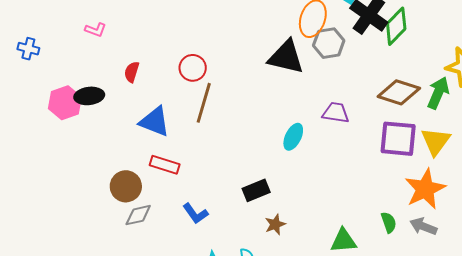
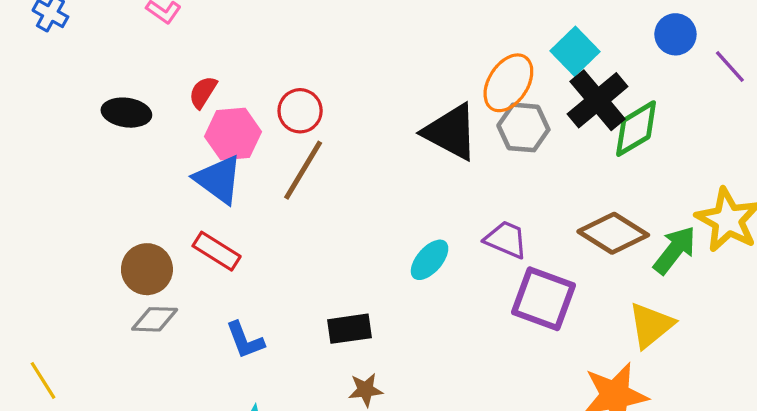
pink hexagon: (65, 103) -> (233, 134), moved
purple square: (398, 139) -> (543, 299), moved

